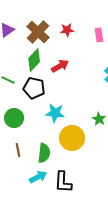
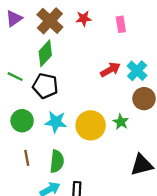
red arrow: (60, 66) -> (110, 70), moved
cyan star: (55, 113) -> (56, 122), moved
yellow circle: (72, 138) -> (91, 125), moved

